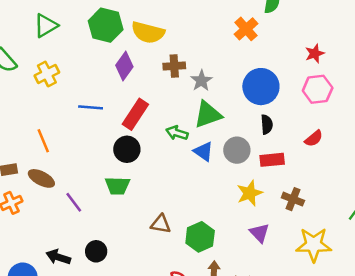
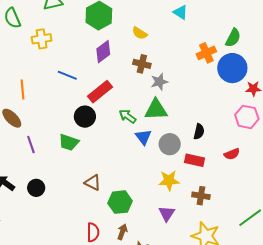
yellow semicircle: (148, 32) -> (140, 33), moved, size x0.6
blue circle: (261, 87) -> (232, 68), moved
brown cross: (293, 199) -> (201, 196), turned -30

